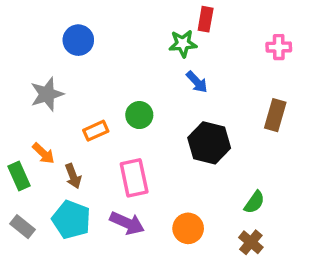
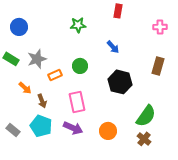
blue circle: (78, 40) -> (19, 27), moved
green star: (183, 44) -> (78, 25), moved
gray star: (47, 94) -> (37, 59), moved
green rectangle: (19, 176) -> (11, 59), moved, turned -35
green semicircle: (254, 202) -> (146, 116), size x1.6

